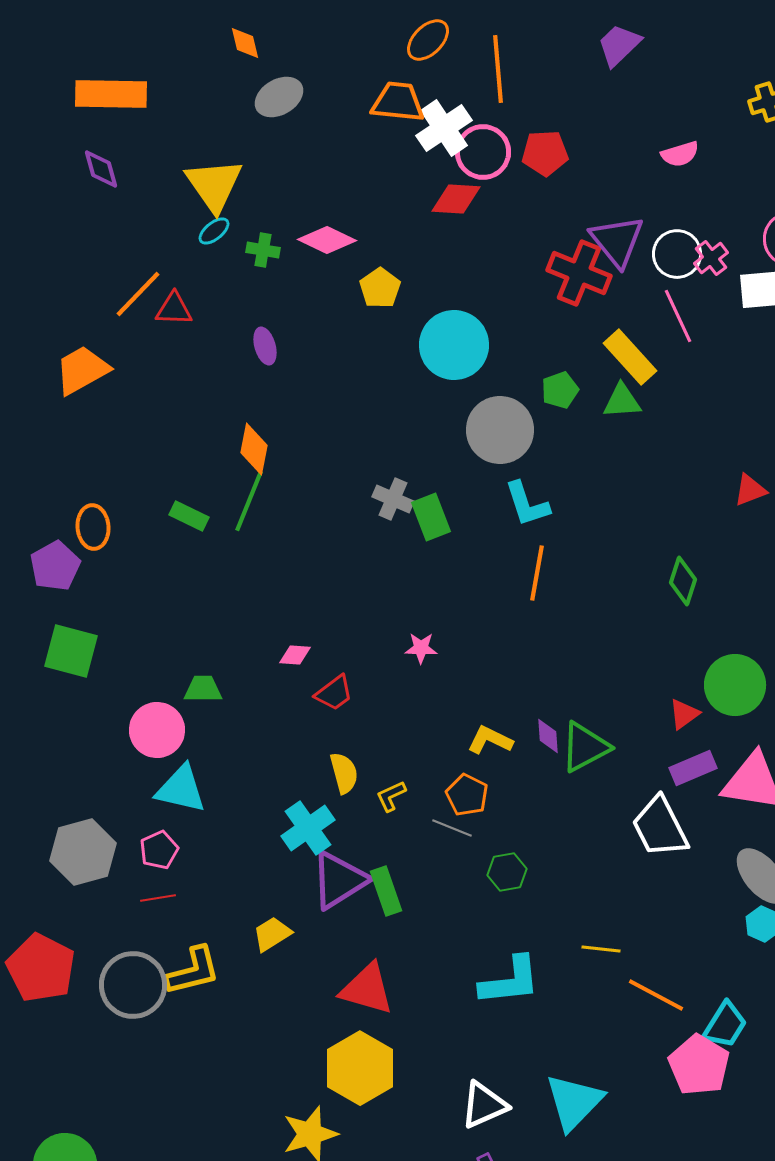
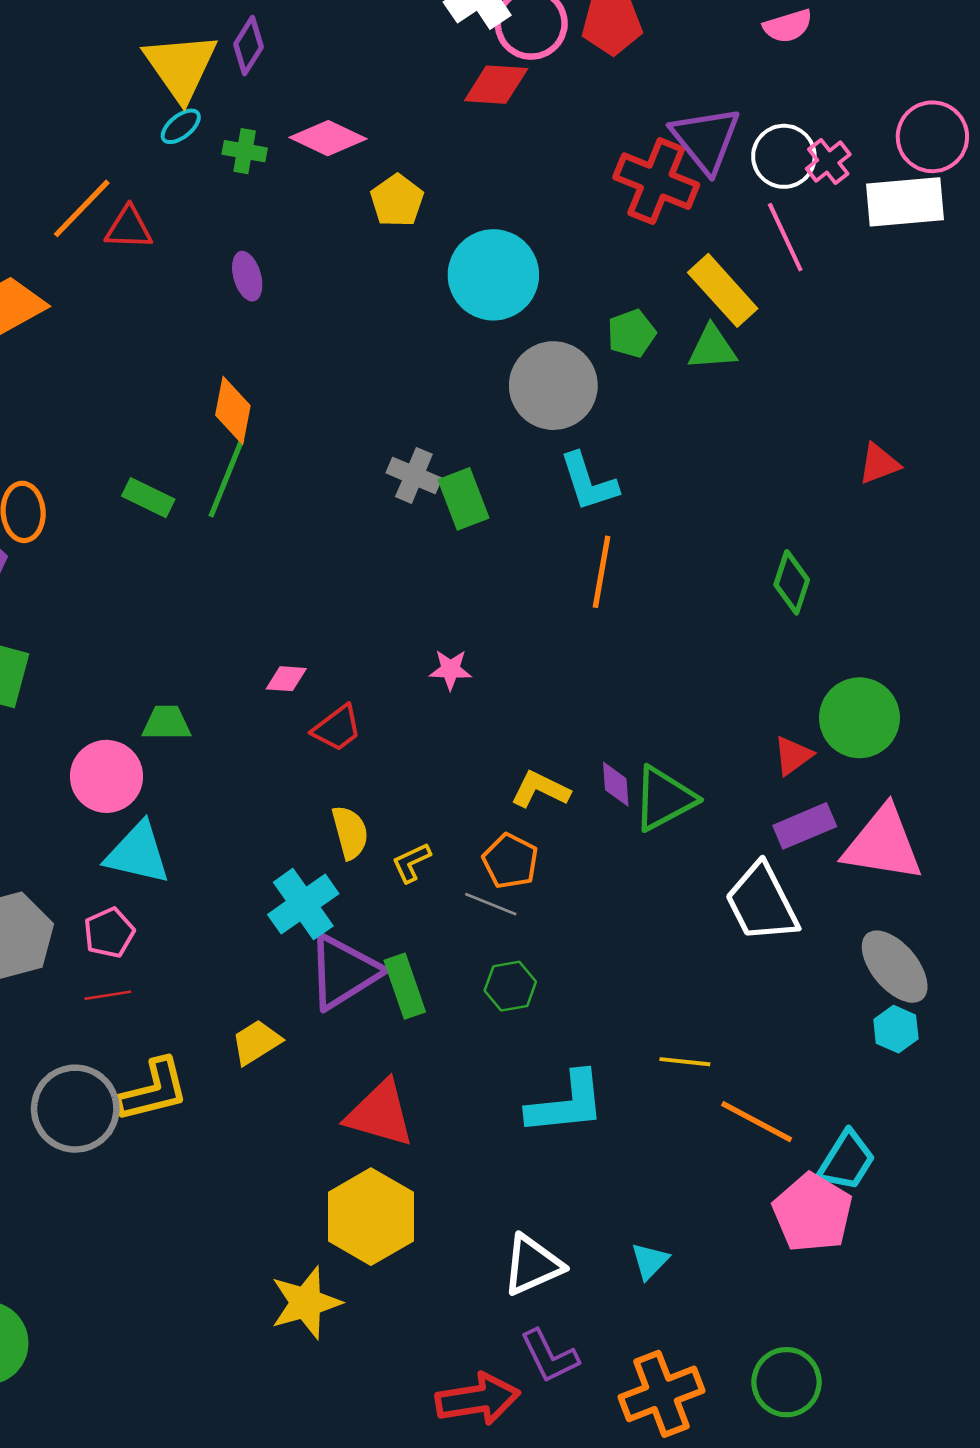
purple diamond: (101, 169) -> (248, 46), moved, turned 48
green hexagon: (507, 872) -> (510, 986), moved
cyan triangle: (574, 1102) -> (650, 1261), size x0.5

